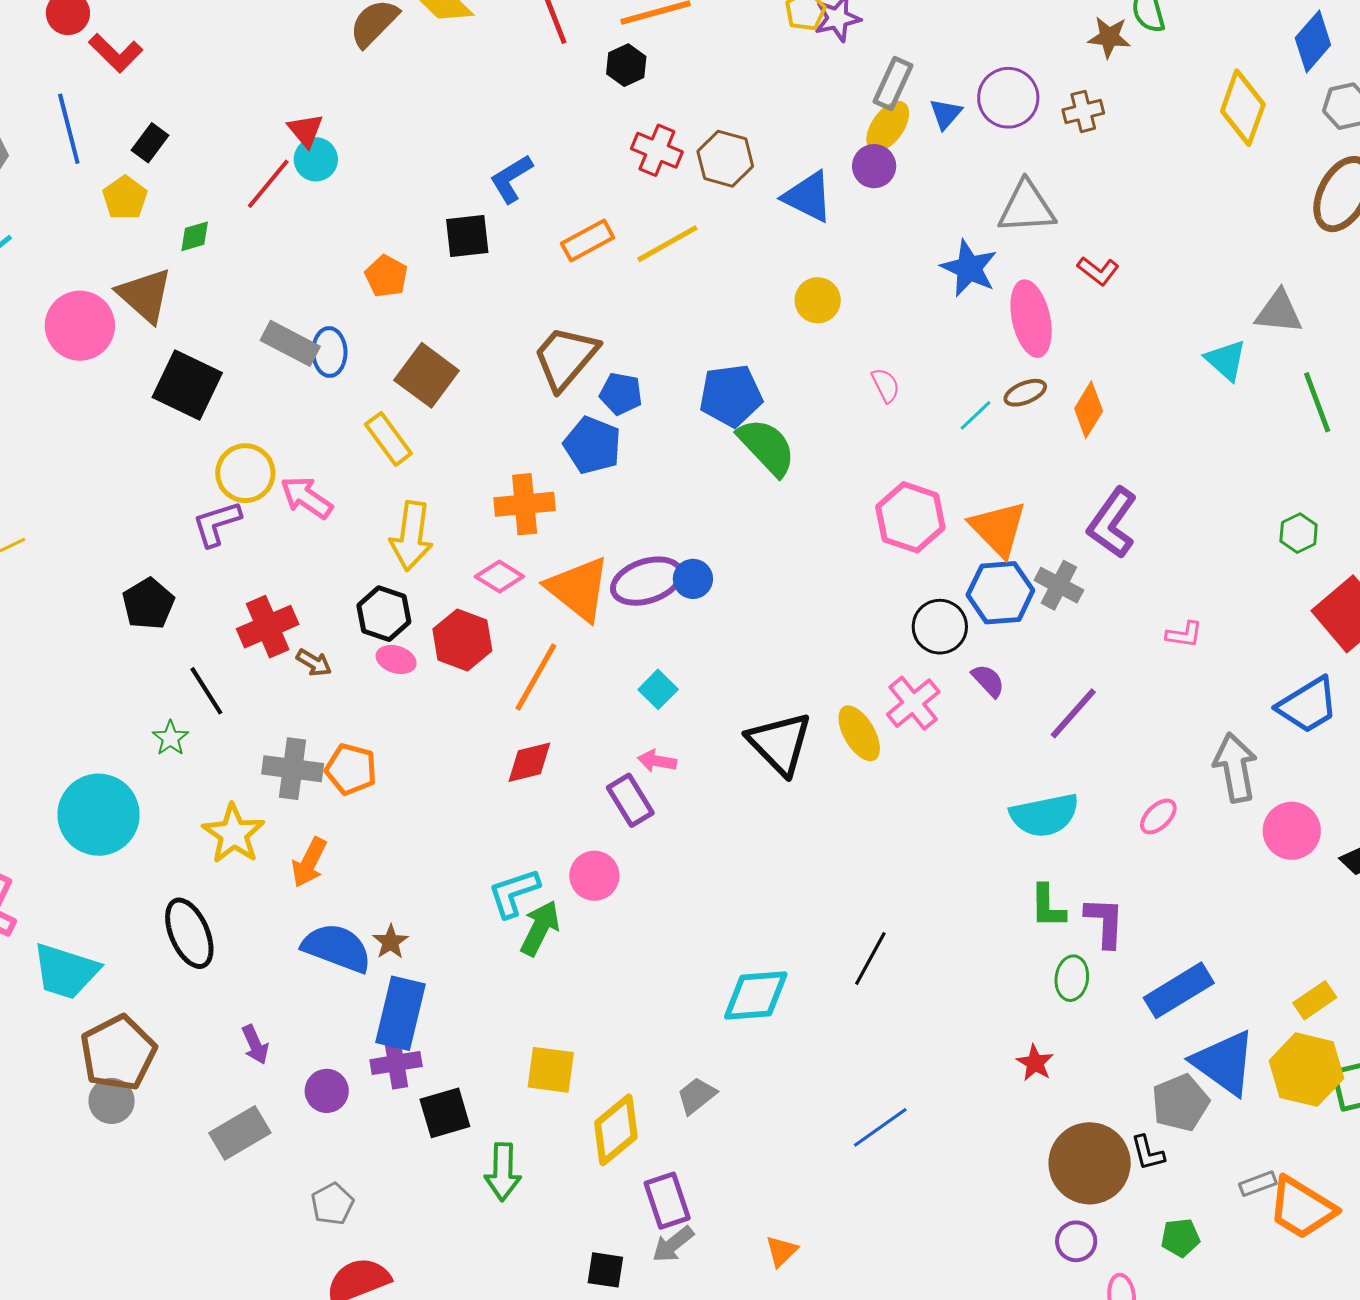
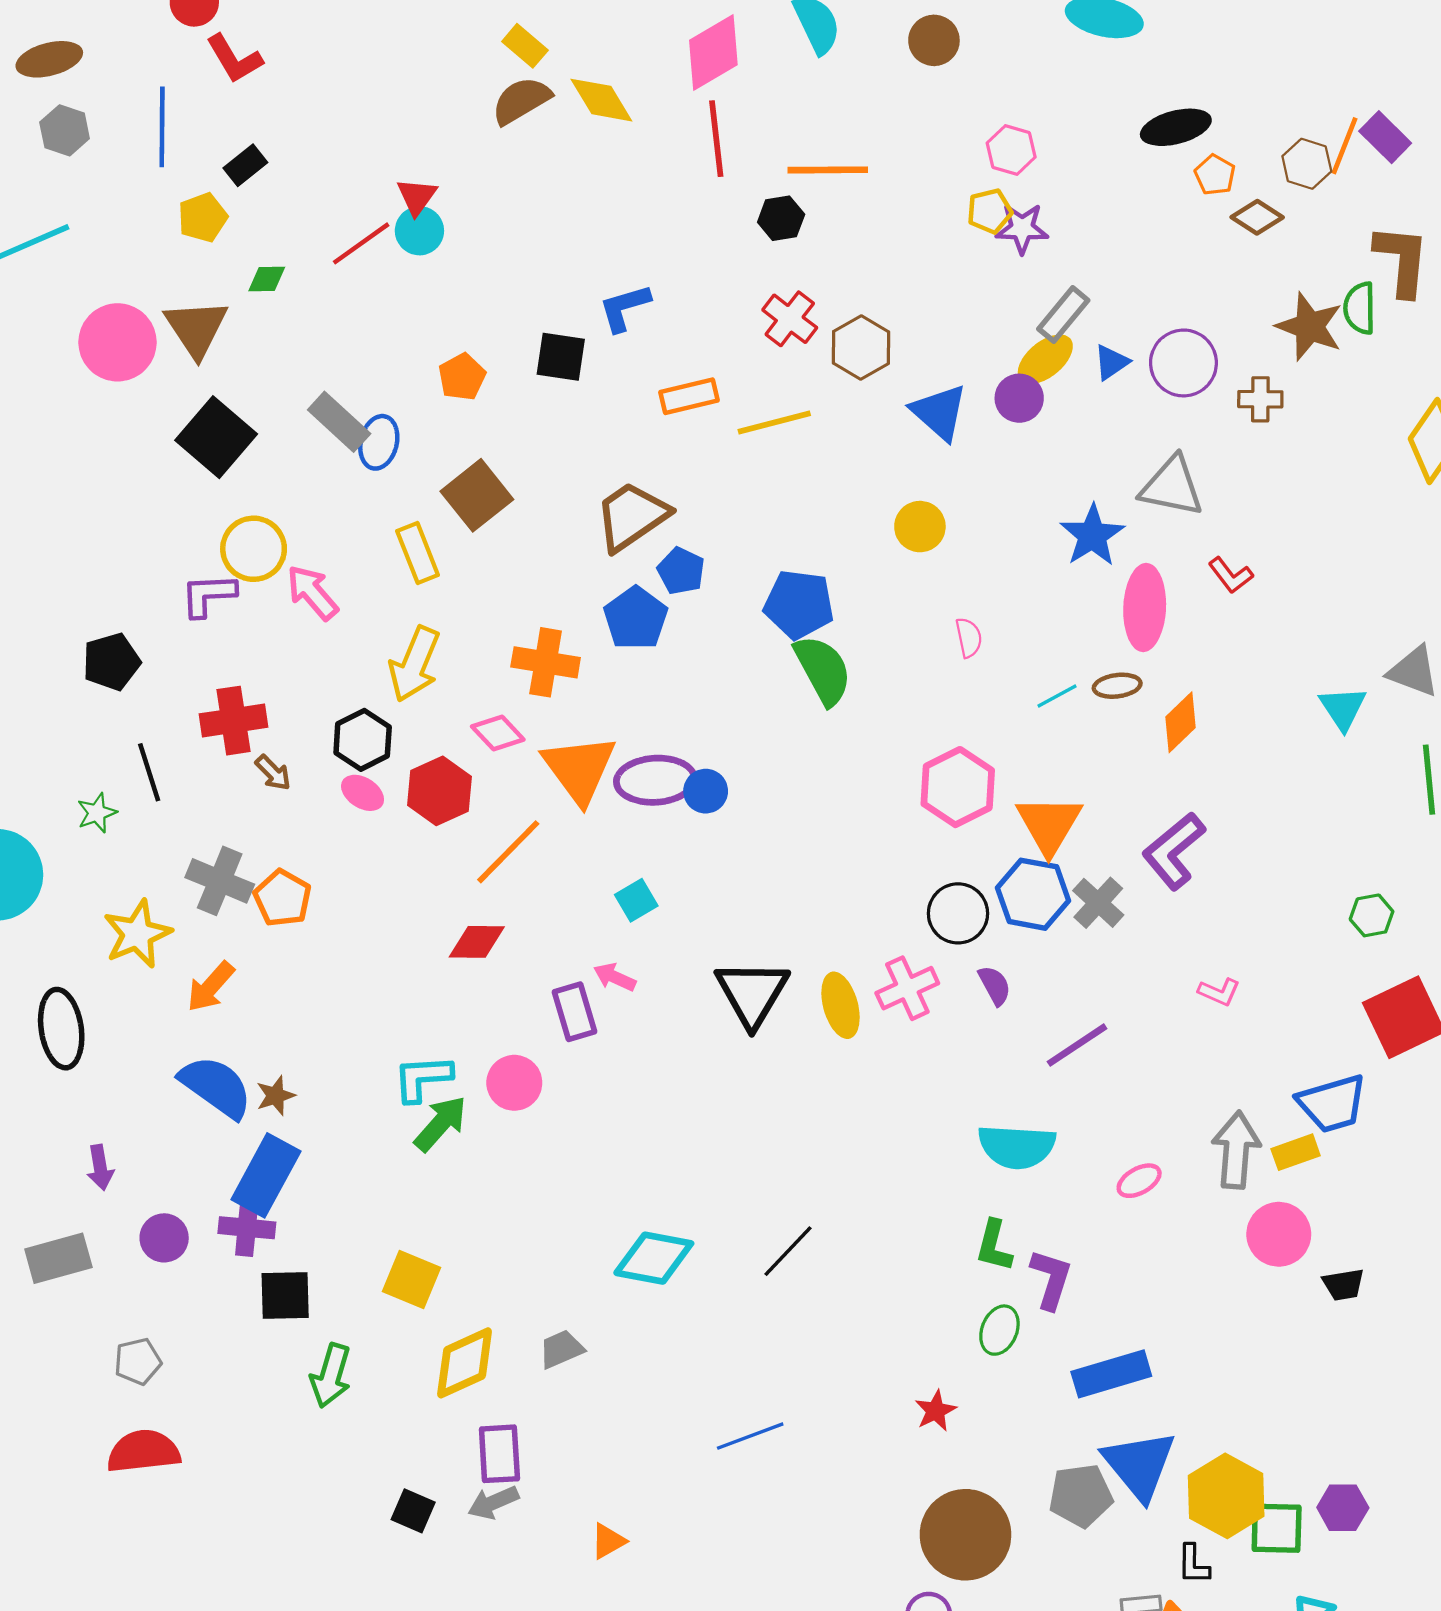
brown star: (1109, 37) -> (1310, 327), size x1.4
yellow rectangle: (1315, 1000) -> (1296, 1152), moved
black L-shape: (1148, 1153) -> (1193, 1564), moved

